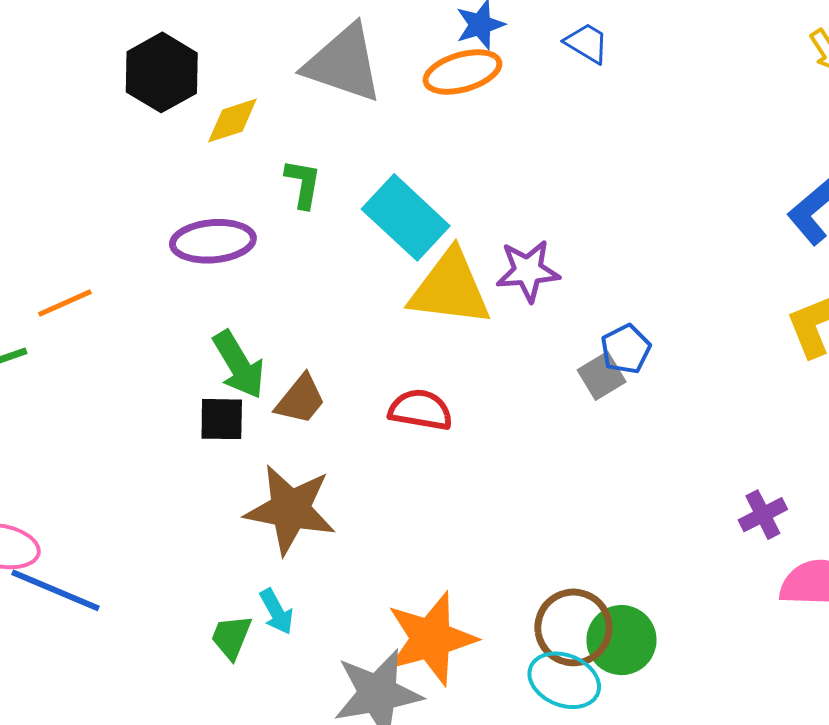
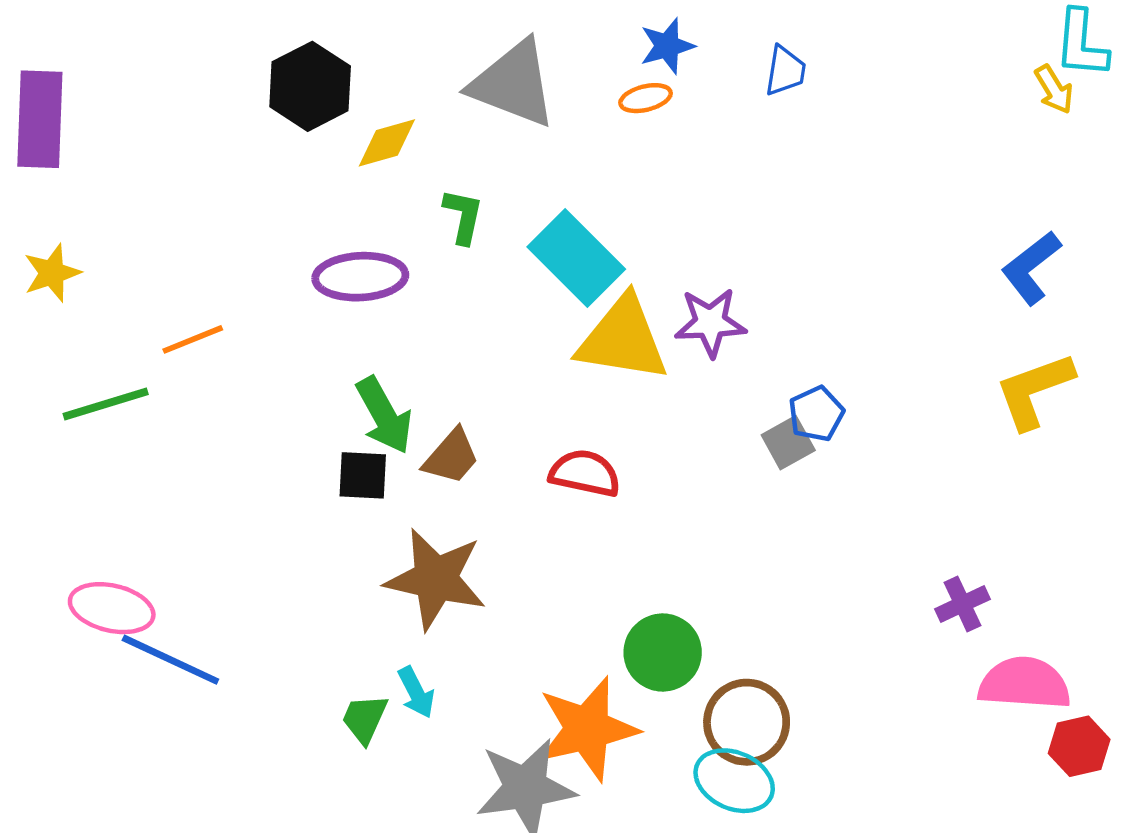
blue trapezoid: (587, 43) -> (785, 71), turned 66
orange ellipse: (462, 72) -> (646, 98), size x0.6
green circle: (621, 640) -> (663, 653), moved

